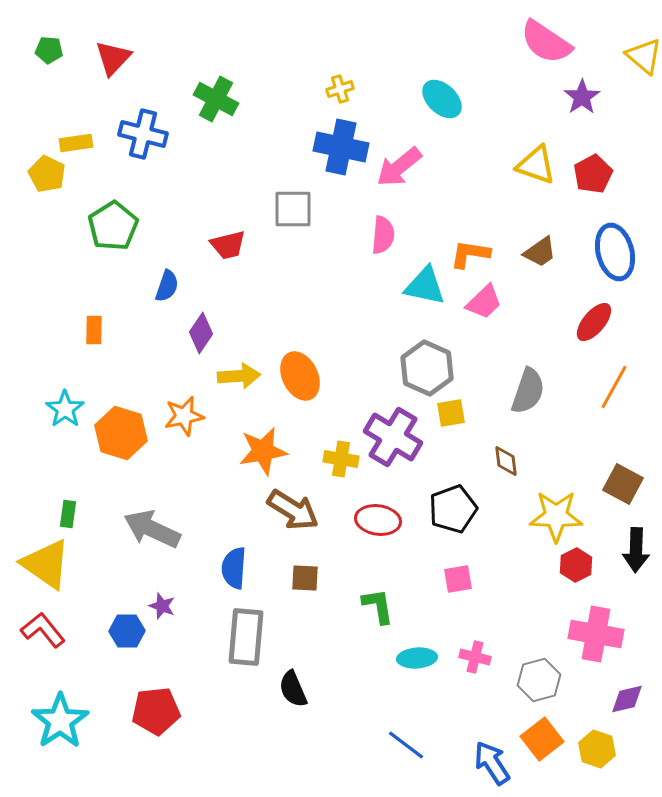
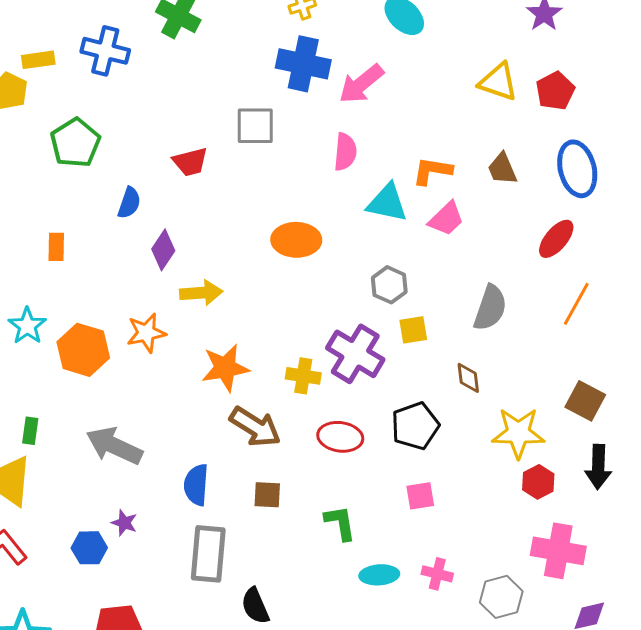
brown trapezoid: (540, 252) -> (502, 169), turned 102
gray hexagon: (427, 368) -> (389, 285), size x0.7
orange ellipse: (300, 376) -> (296, 240), moved, turned -63

